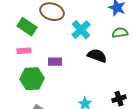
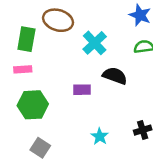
green rectangle: (27, 27) -> (26, 39), turned 66
purple rectangle: (55, 62) -> (82, 90), moved

